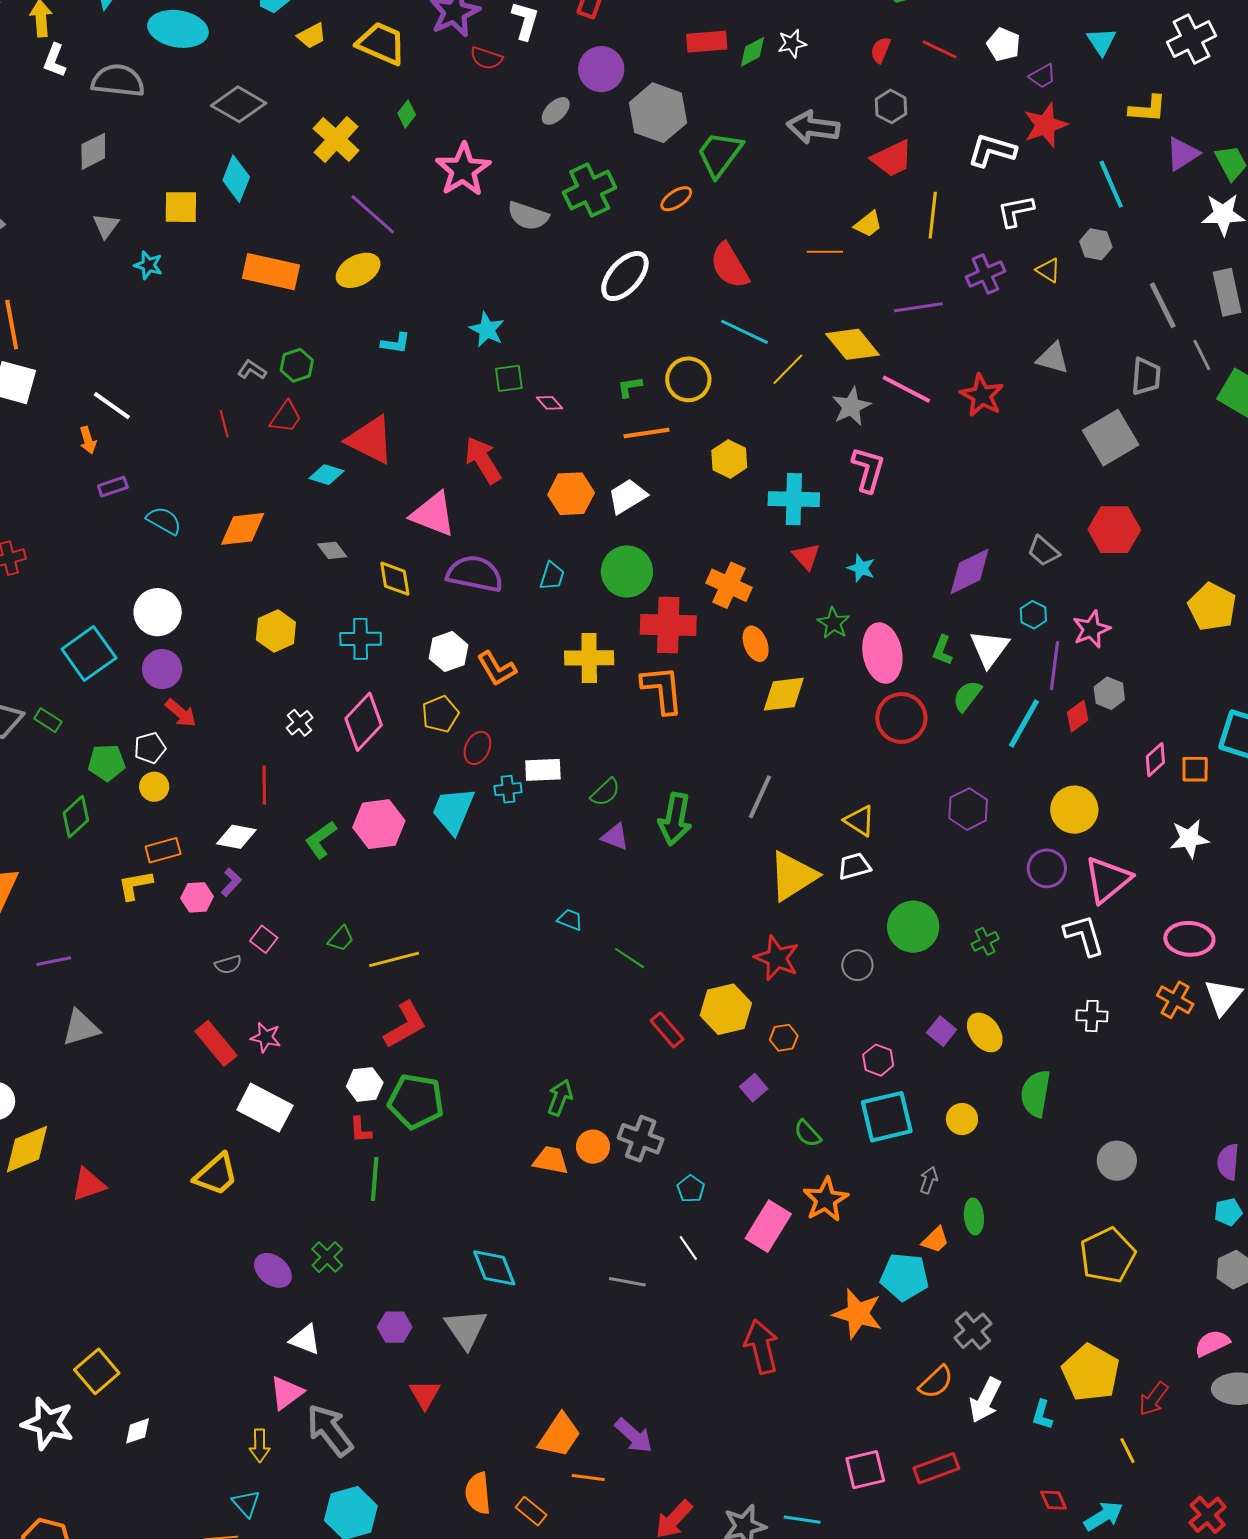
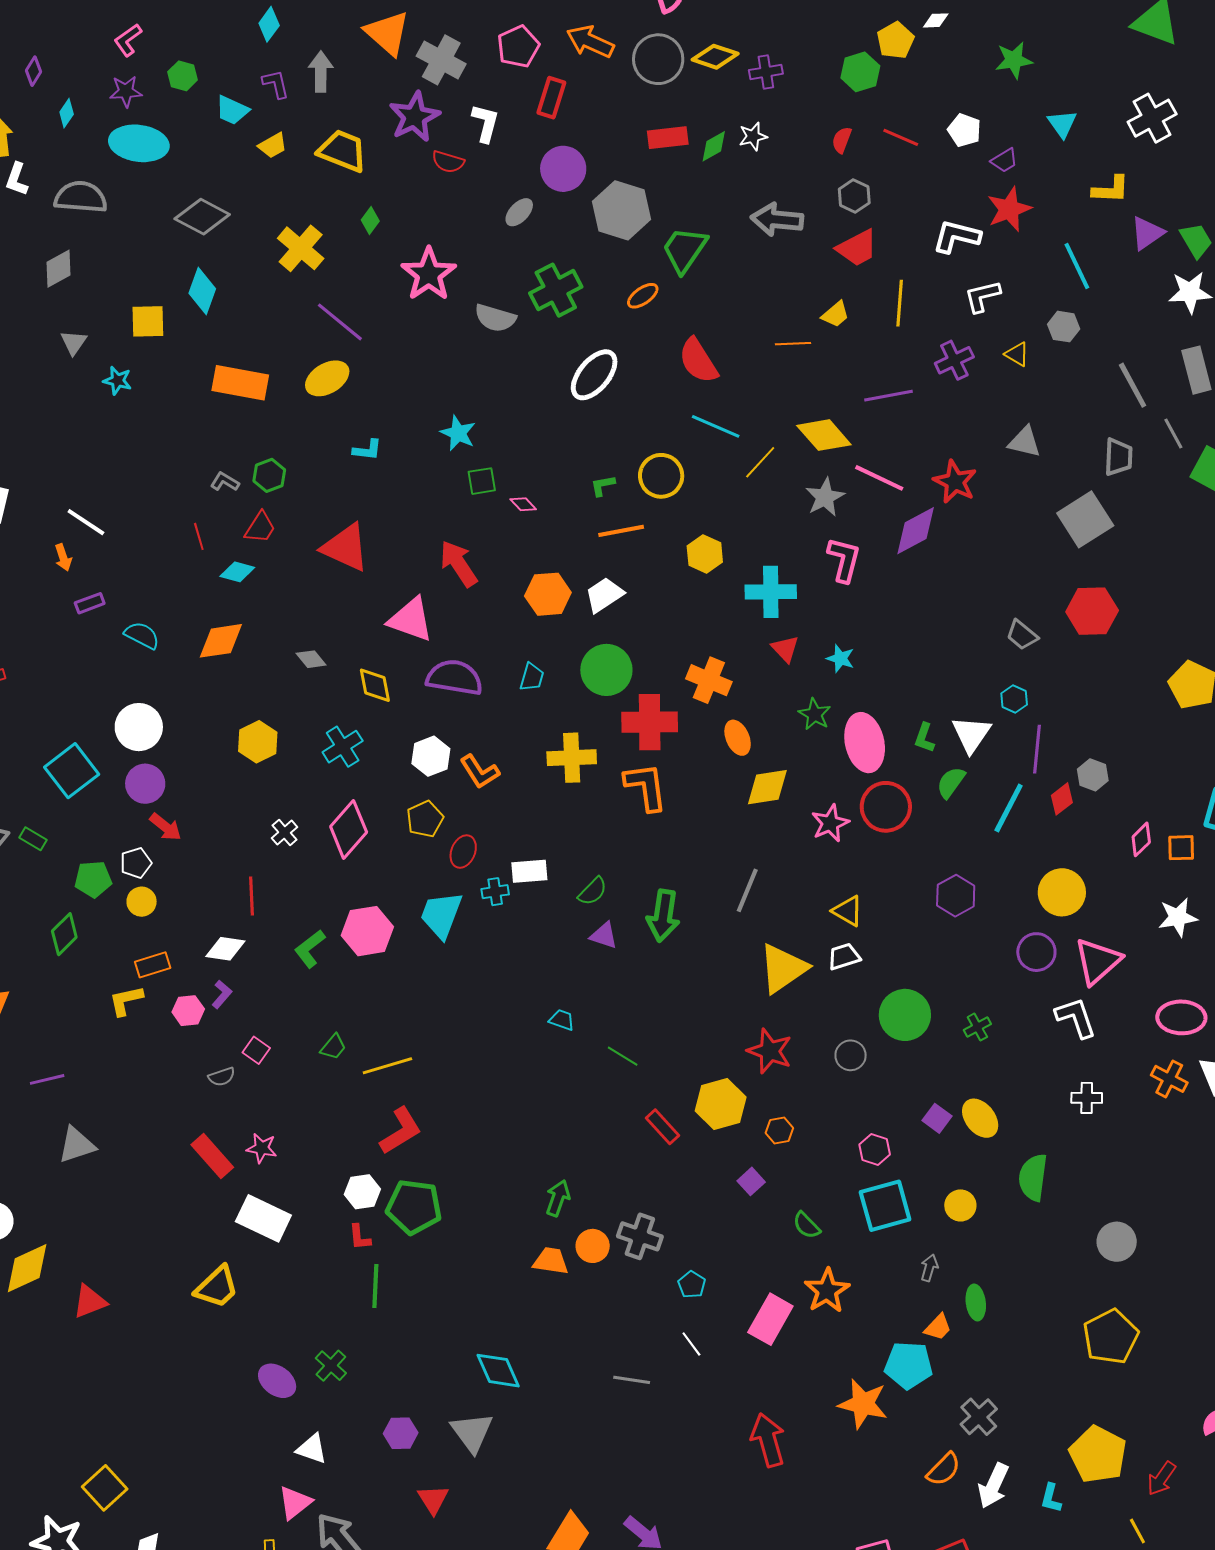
cyan diamond: (326, 475) -> (237, 572), moved
purple diamond: (970, 572) -> (916, 531), moved
pink star: (1091, 629) -> (830, 823), moved
cyan cross: (361, 639) -> (343, 747), turned -30

